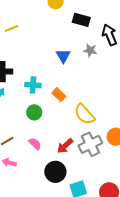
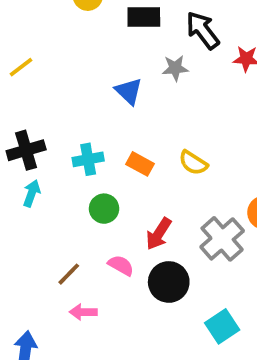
yellow semicircle: (84, 114) -> (193, 163), moved, size x0.7
red arrow: (65, 146) -> (159, 234), moved
black circle: (55, 172) -> (169, 282), moved

